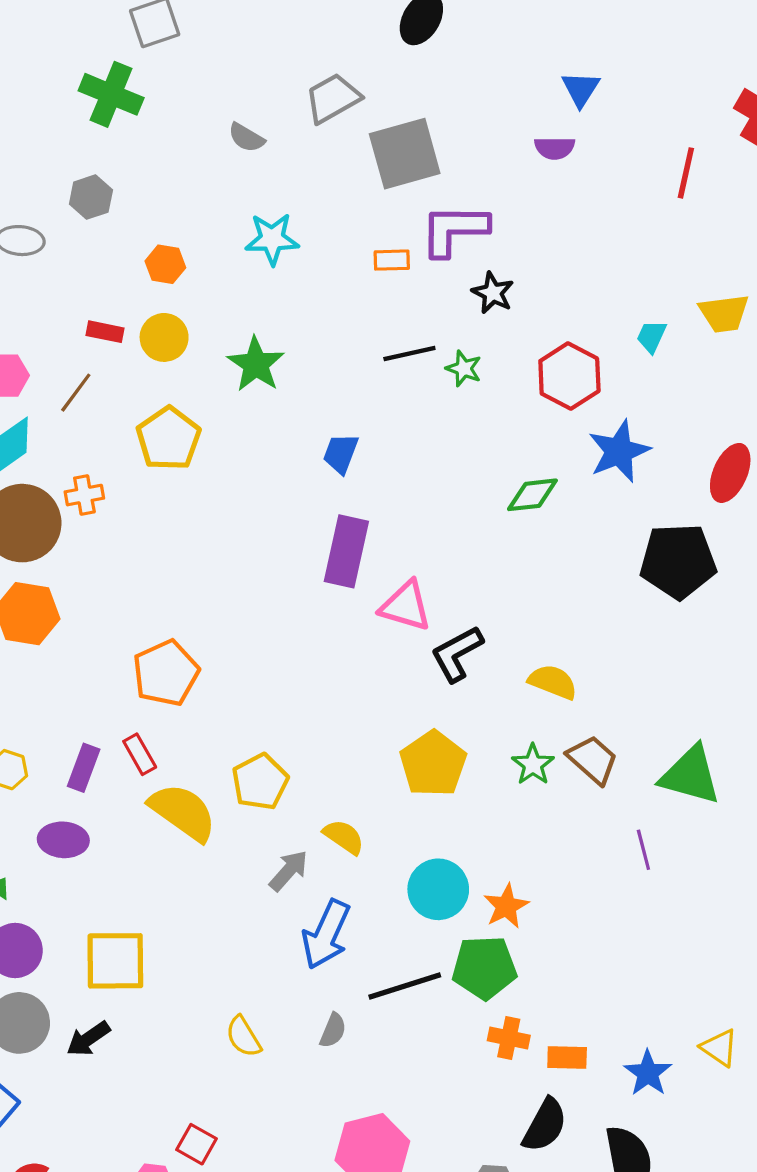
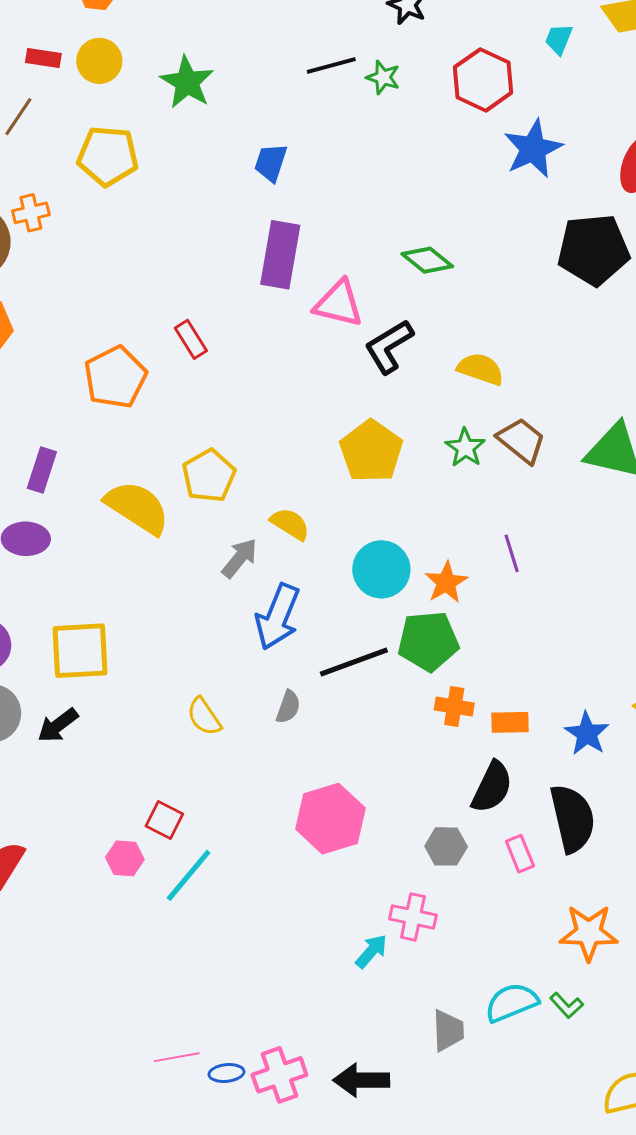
yellow pentagon: (169, 439) -> (108, 156), turned -30
green diamond: (532, 495) -> (427, 260), moved, turned 48
red rectangle: (140, 754) -> (191, 339), moved
purple line: (643, 850) -> (512, 553), moved

